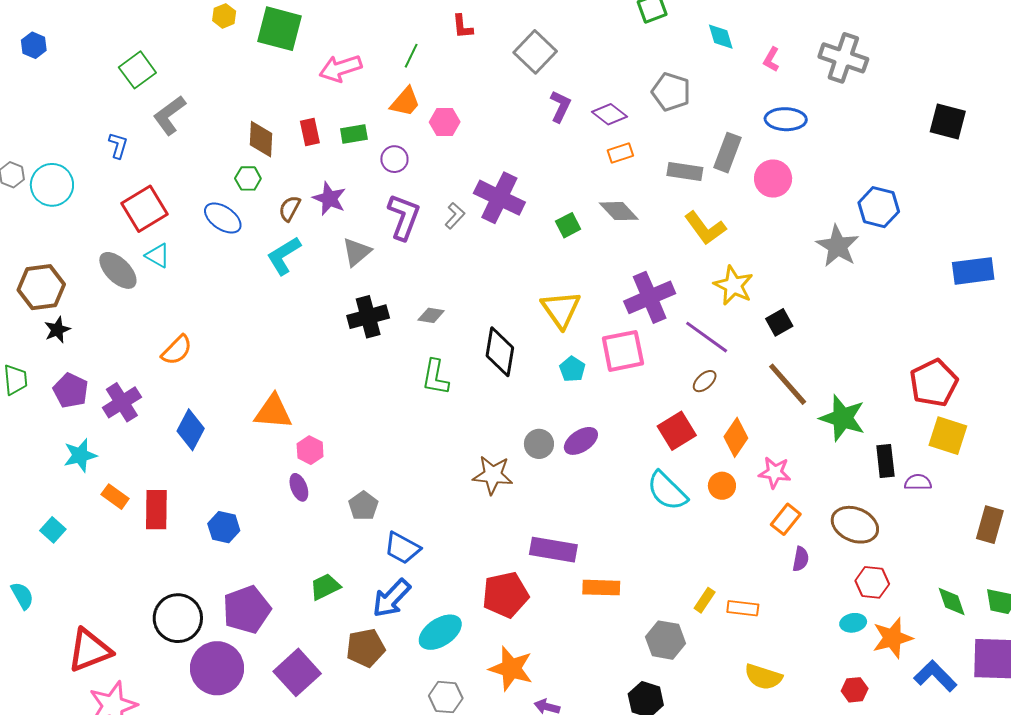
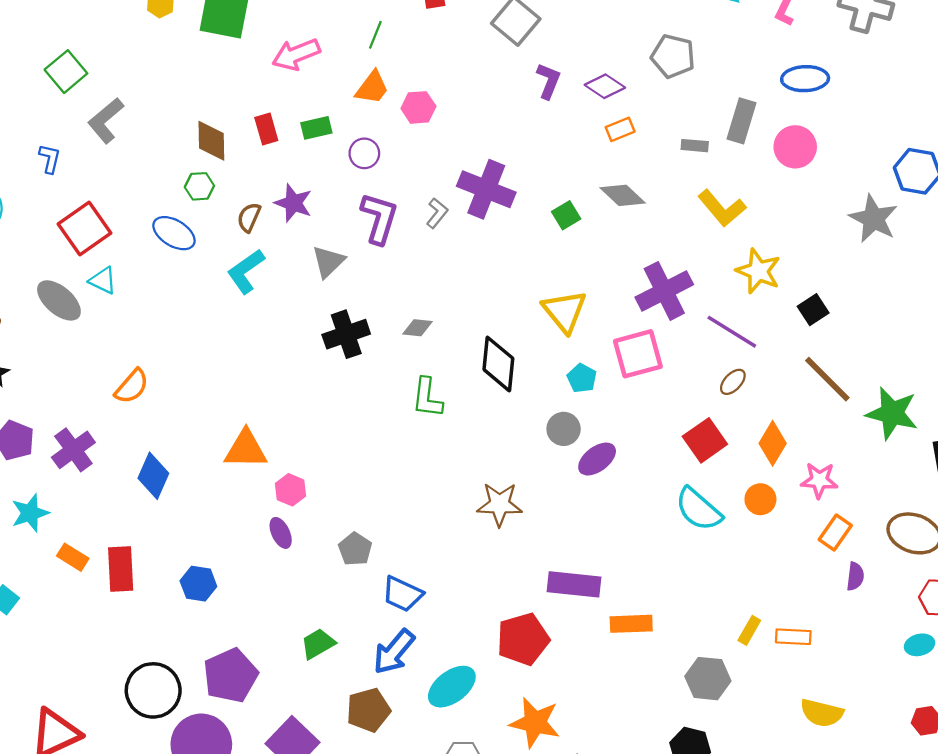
gray rectangle: (685, 172) -> (695, 146), size x0.7
gray circle: (539, 444) -> (564, 429), moved

